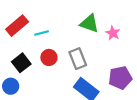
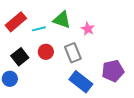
green triangle: (89, 23) -> (62, 20), moved
pink star: (113, 33) -> (88, 29), moved

